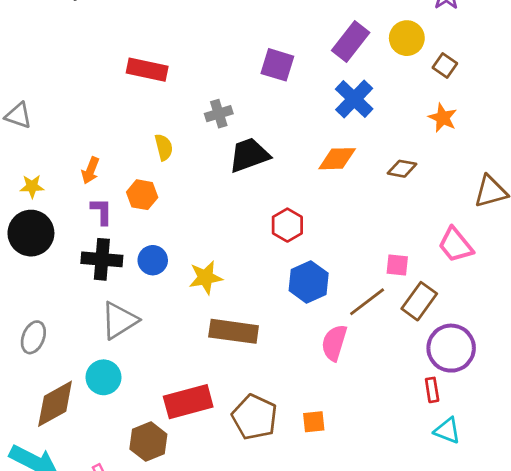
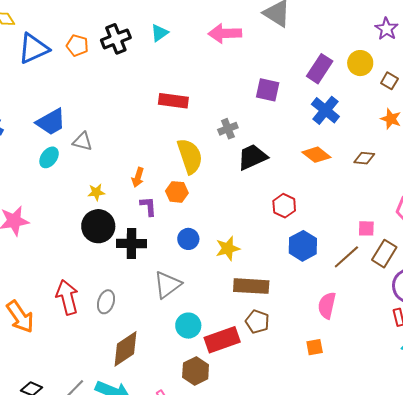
yellow semicircle: (164, 147) -> (190, 156), size x1.8
orange diamond: (337, 159) -> (316, 155), turned 44
black cross: (102, 259) -> (131, 244), moved
pink semicircle: (334, 343) -> (327, 305), moved
cyan circle: (103, 377) -> (188, 326), moved
brown pentagon: (255, 417) -> (257, 322), moved, size x0.7

